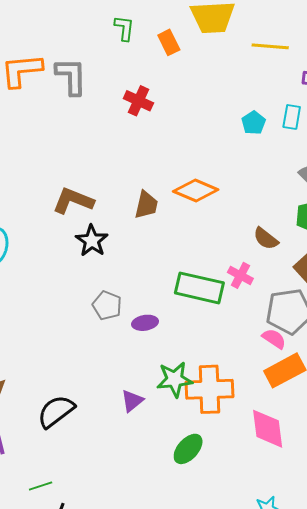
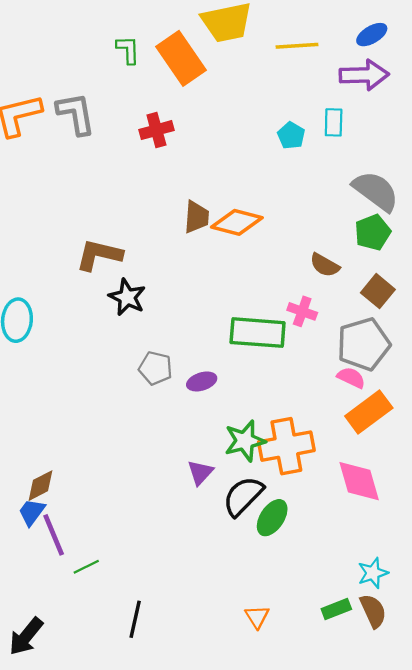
orange rectangle: (169, 42) -> (181, 58), size x1.8
red cross: (138, 101) -> (156, 130), turned -32
brown trapezoid: (146, 205) -> (196, 217), moved
black semicircle: (56, 411) -> (243, 496), moved
green line: (41, 486) -> (86, 567), moved

